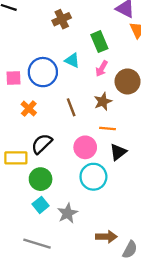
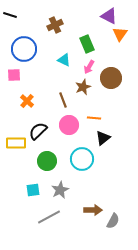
blue circle: (43, 72) -> (24, 49), moved
brown star: (103, 101) -> (83, 87), moved
pink circle: (85, 147) -> (69, 125), moved
green circle: (41, 179) -> (47, 161), moved
cyan square: (41, 205) -> (33, 190), moved, turned 32
gray line: (37, 244) -> (49, 217), moved, turned -45

